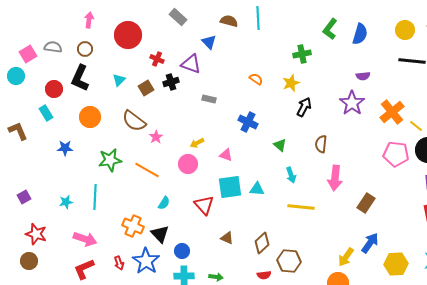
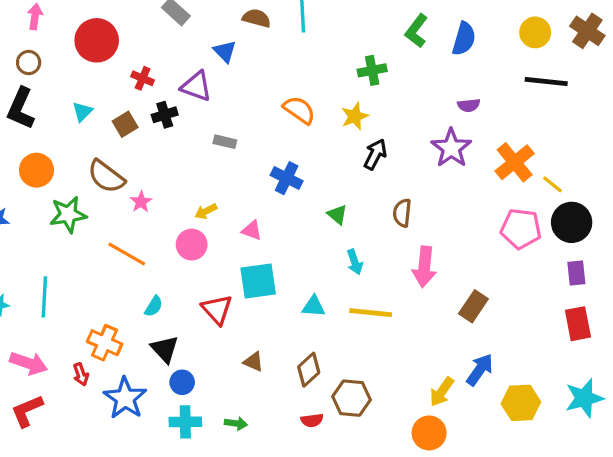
orange semicircle: (256, 79) -> (299, 110), size x1.5
green star: (110, 160) -> (68, 214), moved
cyan triangle: (257, 189) -> (314, 306), moved
black triangle: (160, 234) -> (165, 349), moved
red arrow: (119, 263) -> (81, 374), moved

